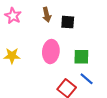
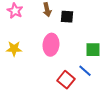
green square: (81, 57) -> (93, 50), moved

